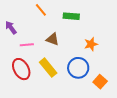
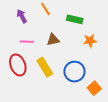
purple arrow: (11, 28) -> (22, 16), moved
brown triangle: (53, 39) -> (53, 40), turned -40
orange star: (91, 44) -> (90, 41), moved

